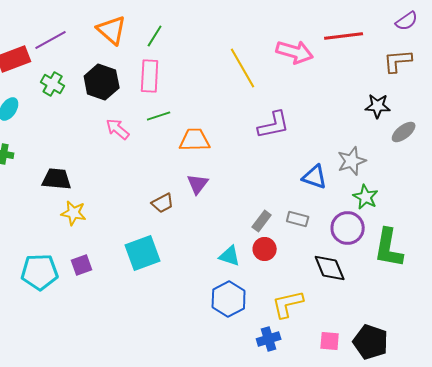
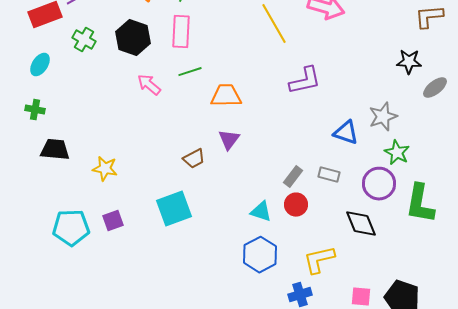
black trapezoid: (57, 179) -> (55, 150), moved

